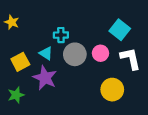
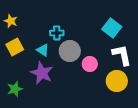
pink circle: (100, 53) -> (90, 64), moved
yellow square: (20, 62) -> (15, 47), moved
yellow circle: (112, 90) -> (117, 81), moved

